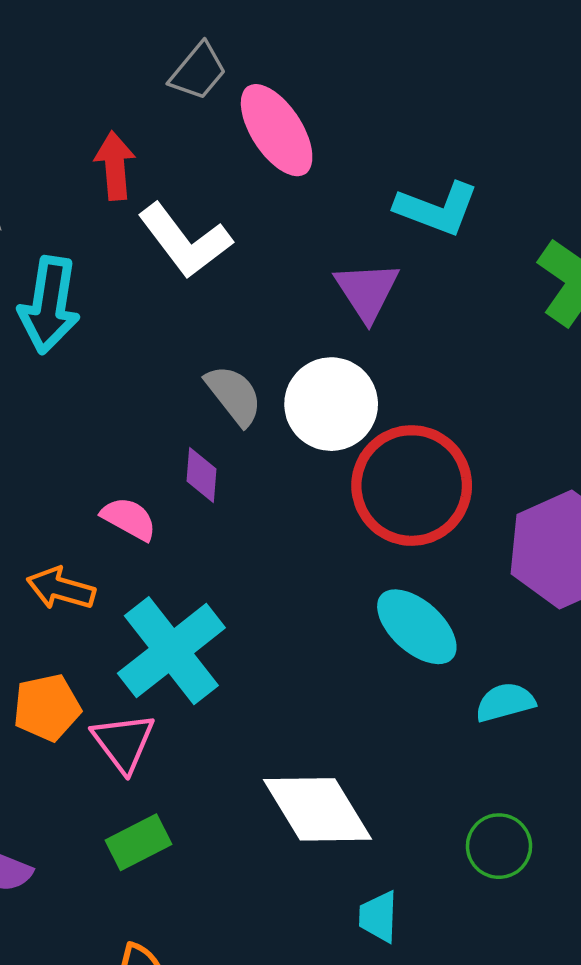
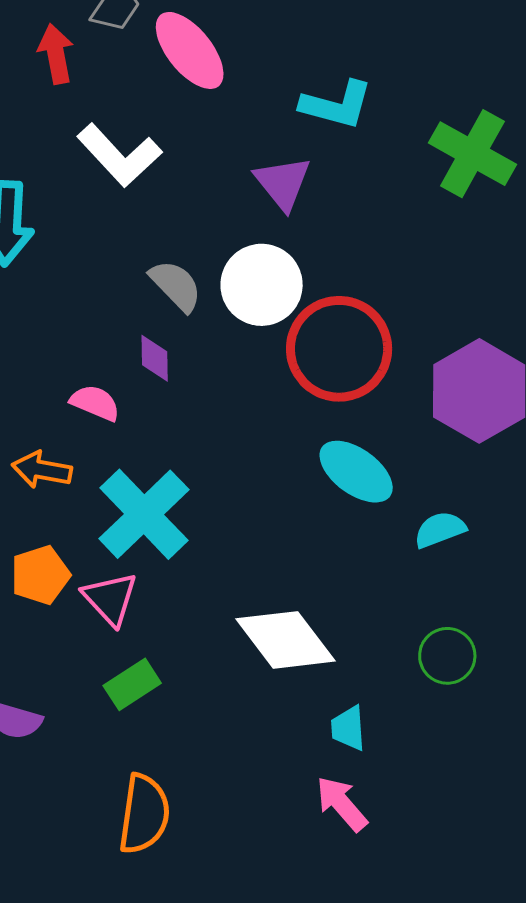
red arrow: (115, 166) -> (56, 54), moved

